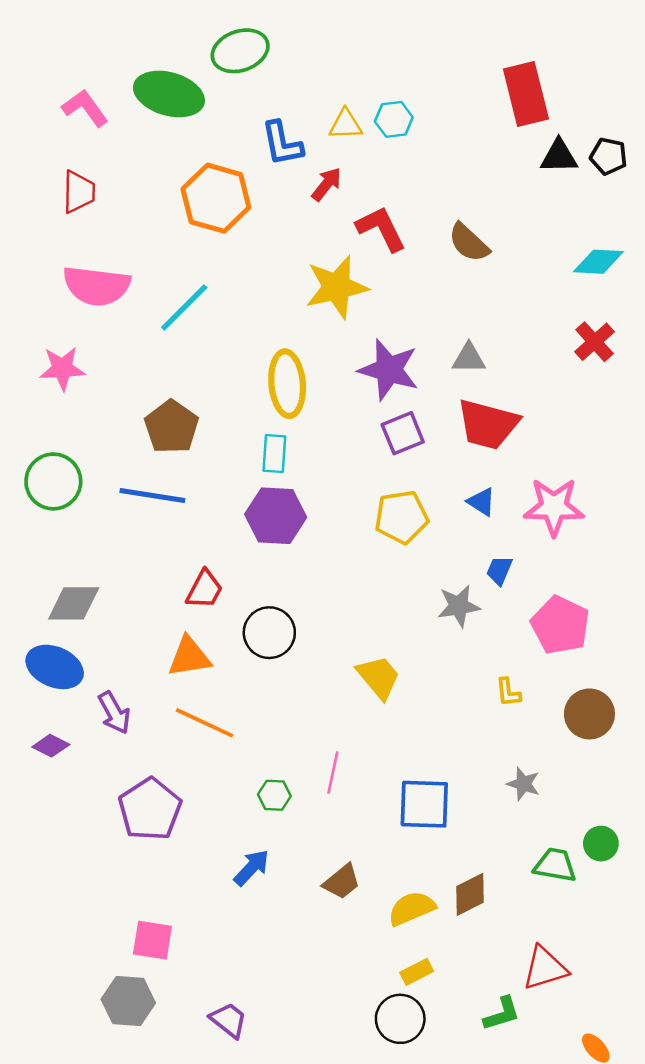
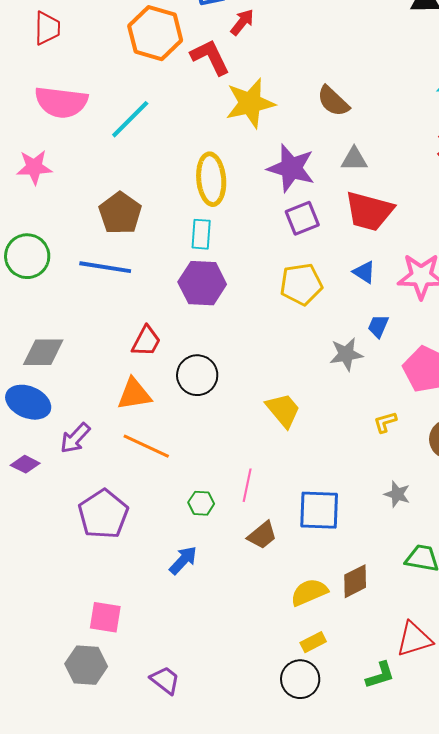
red L-shape: (381, 229) -> (210, 57), moved
brown semicircle: (469, 243) -> (333, 101), moved
yellow L-shape: (508, 692) -> (385, 422), turned 80
purple arrow: (114, 713) -> (75, 438), turned 72
brown trapezoid: (342, 882) -> (262, 535), moved

